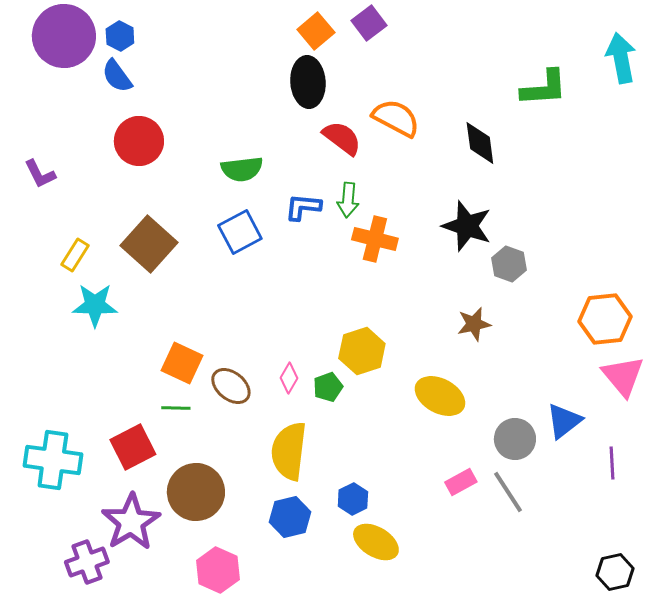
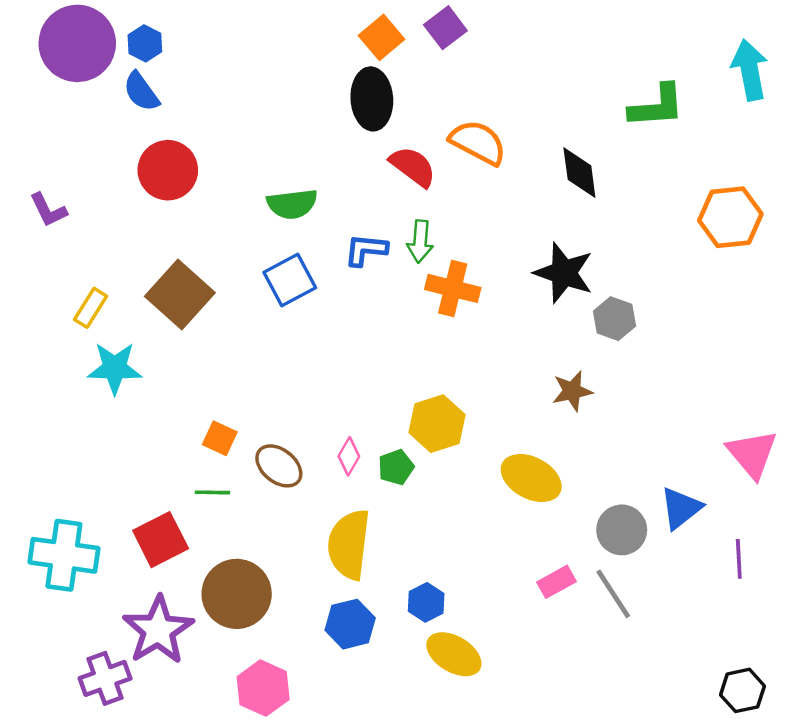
orange hexagon: (605, 319) -> (730, 217), moved
orange square: (182, 363) -> (220, 438), size x0.7

